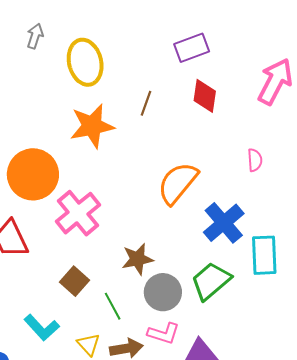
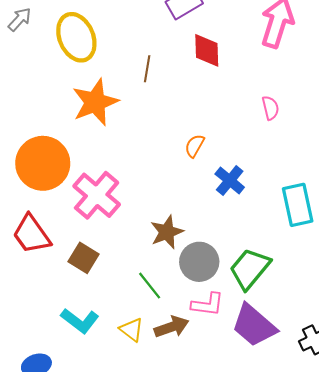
gray arrow: (35, 36) -> (20, 19), turned 35
orange semicircle: (178, 183) -> (195, 146), size x0.5
blue cross: (224, 223) -> (230, 181), moved, size x0.7
brown square: (75, 281) -> (83, 258), moved
green trapezoid: (211, 281) -> (250, 269), moved

